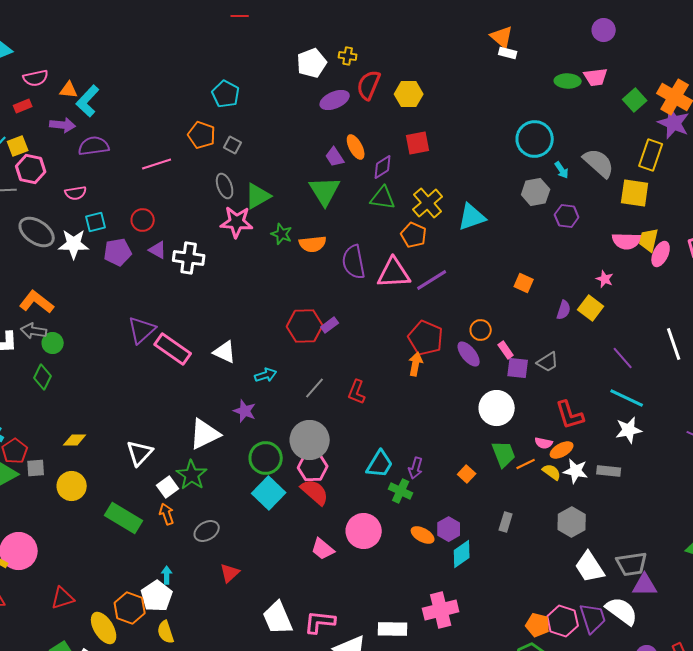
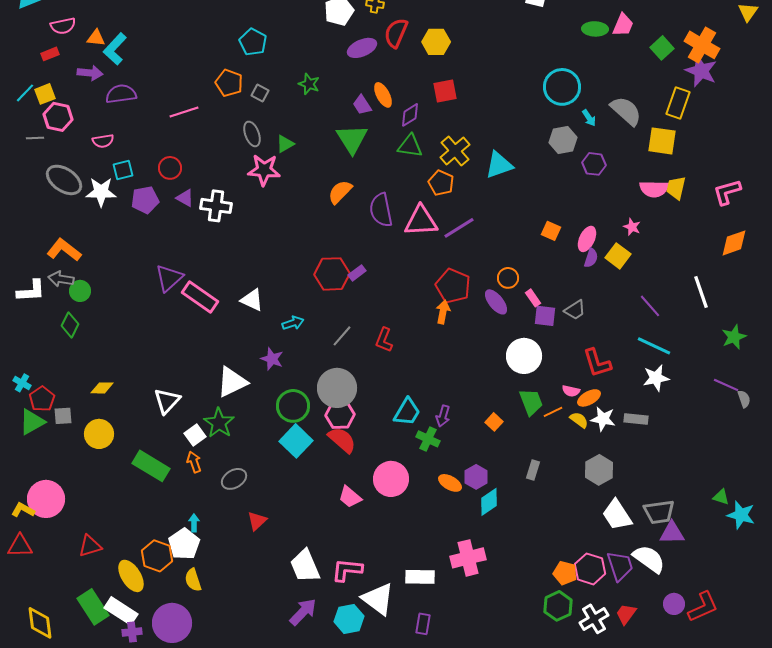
pink trapezoid: (596, 77) -> (623, 25), turned -60
green triangle: (258, 196) -> (285, 144), size x0.7
green star: (282, 234) -> (309, 84), moved
orange semicircle: (313, 244) -> (340, 192), turned 140
pink ellipse: (661, 254) -> (587, 239), moved

